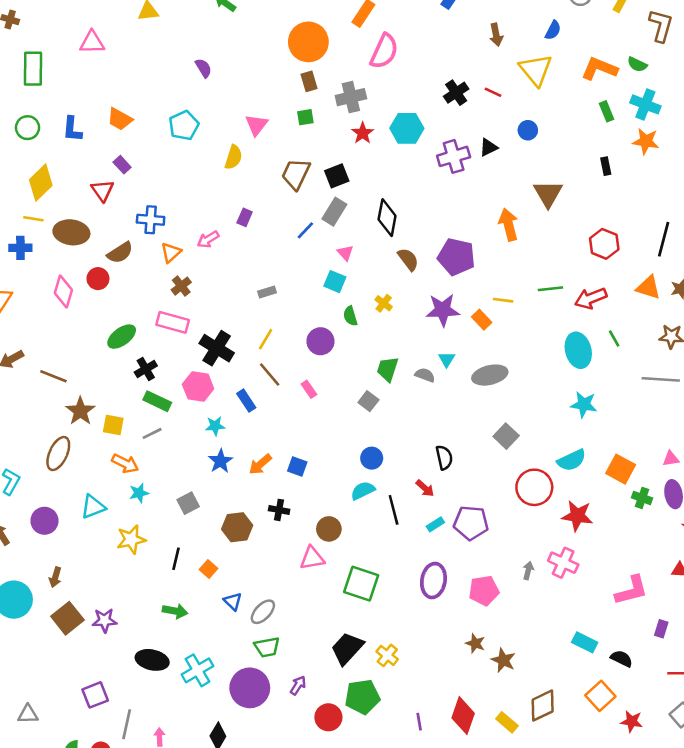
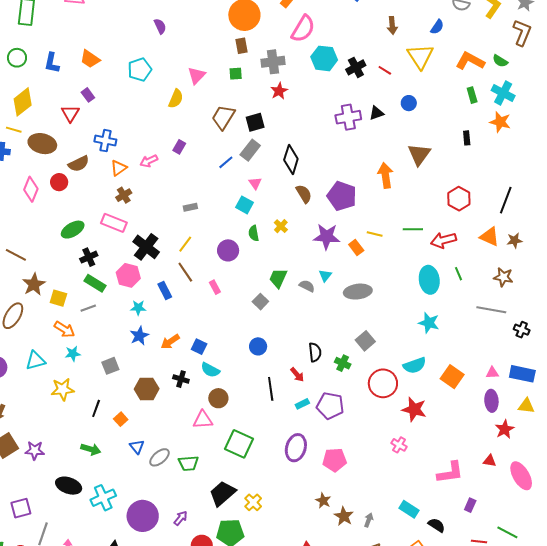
cyan hexagon: (407, 128) -> (324, 58), moved
cyan semicircle: (363, 491) -> (210, 370), moved, turned -132
green cross: (642, 498) -> (343, 363), moved
pink cross: (563, 563) -> (399, 445), size x0.7
gray arrow: (528, 571) -> (369, 520), moved
green trapezoid: (267, 647) -> (188, 463), moved

